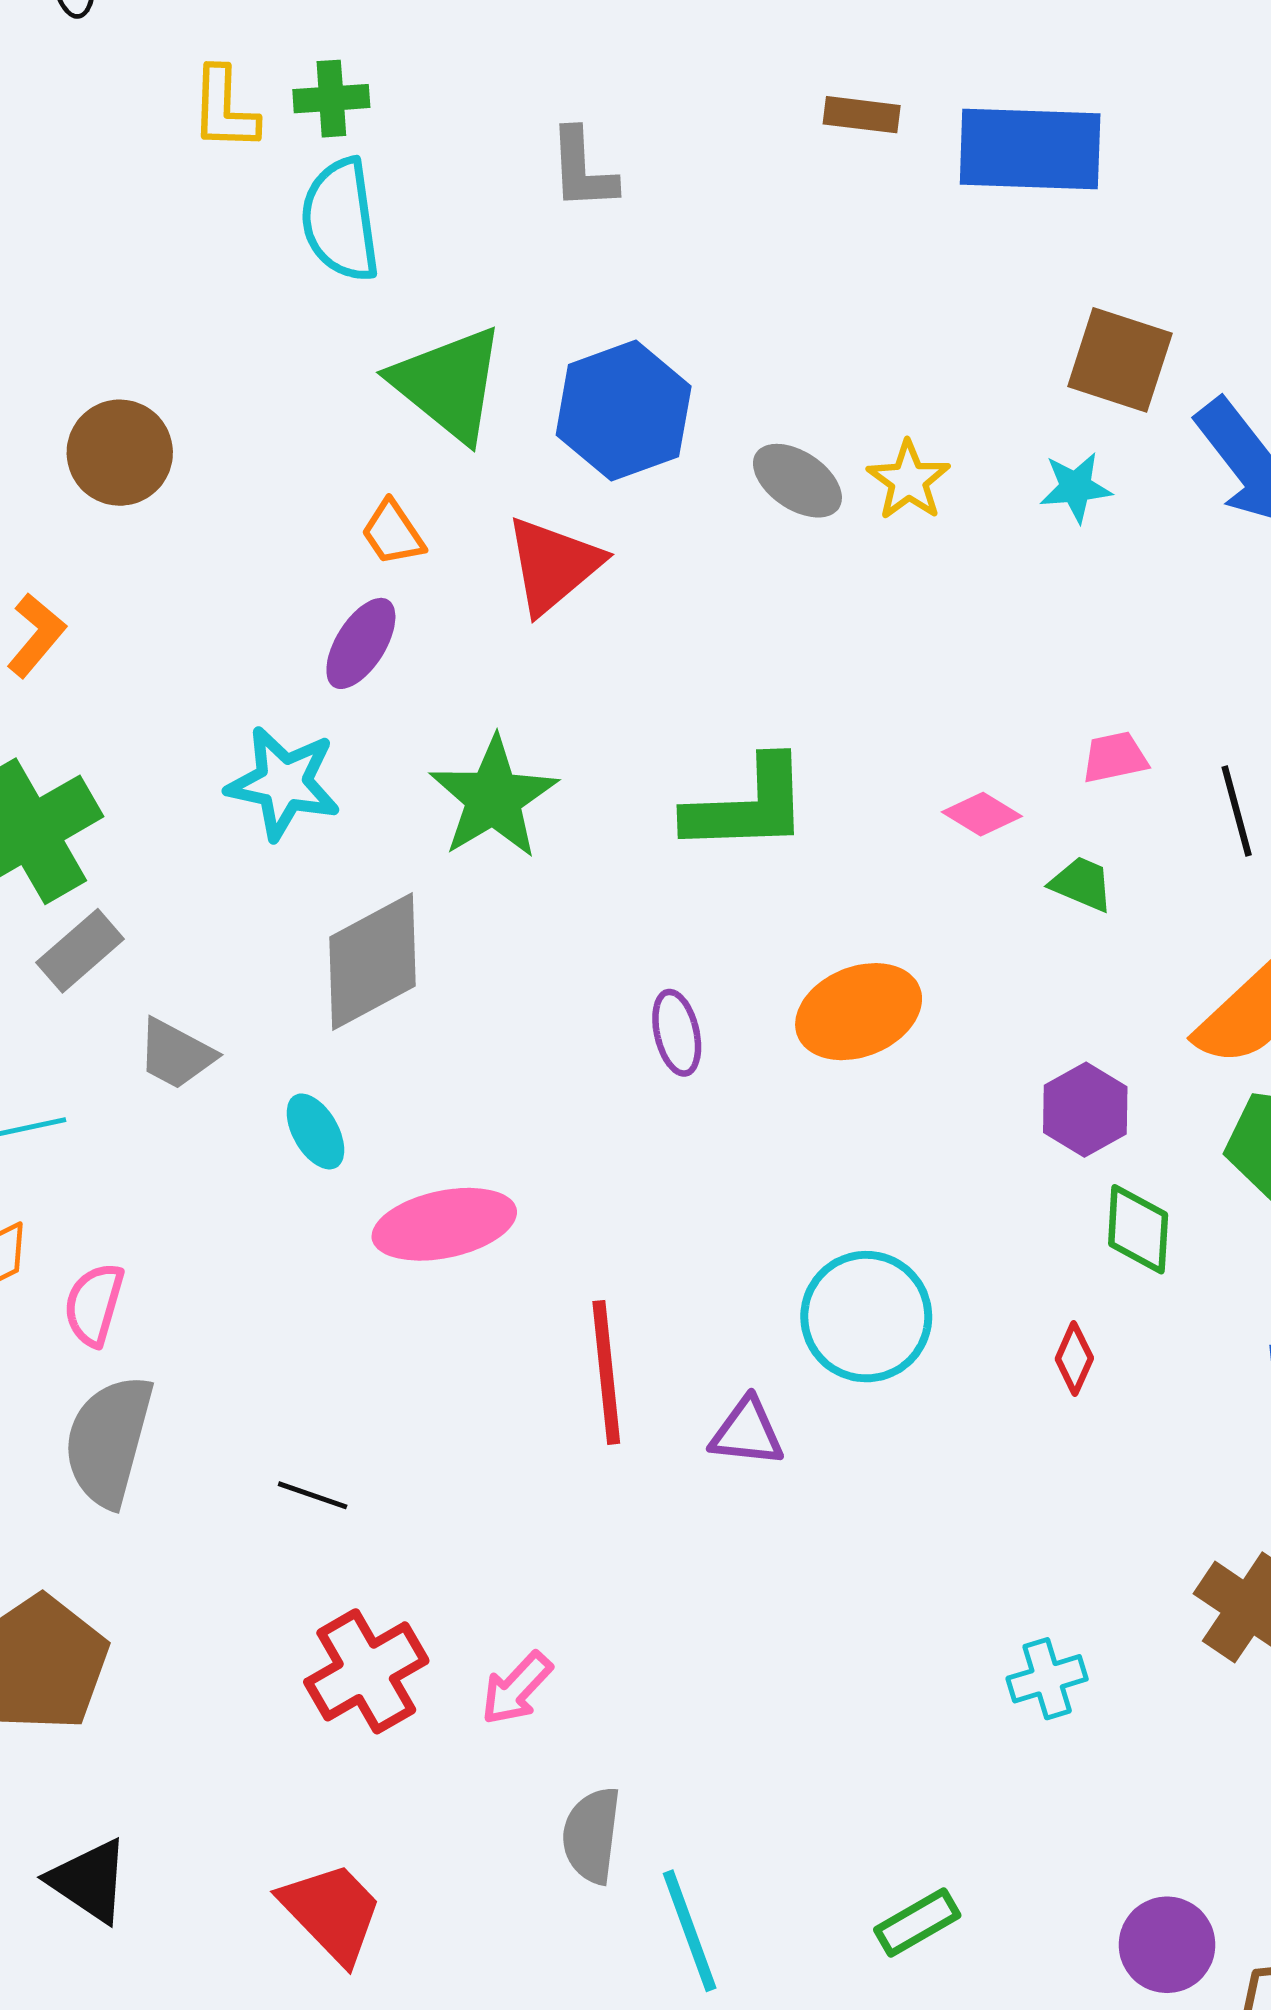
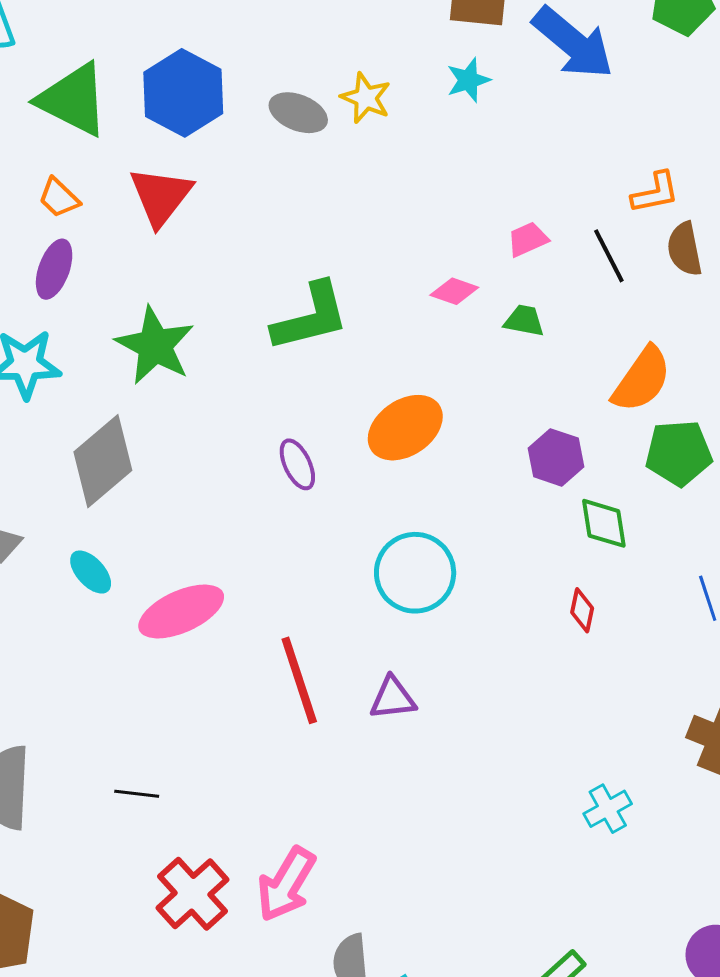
cyan circle: (866, 1317) -> (415, 573), moved
pink arrow: (517, 1688) -> (286, 884), size x1.5

